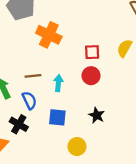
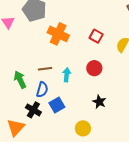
red square: (92, 52) -> (96, 36), moved, turned 32
blue semicircle: (29, 100) -> (42, 90), turned 42
blue square: (57, 117) -> (57, 105), moved, turned -35

